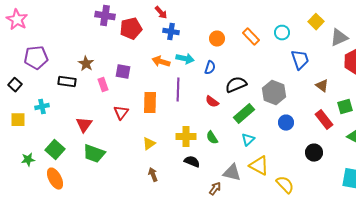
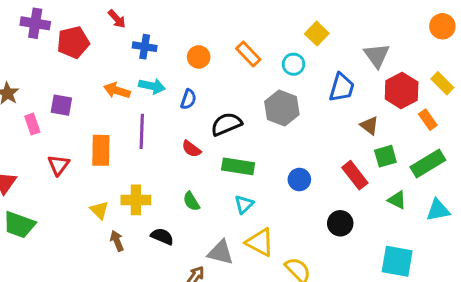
yellow square: (316, 22) -> (317, 34), moved
blue cross: (171, 32) -> (145, 47), moved
cyan circle: (282, 33) -> (294, 64), moved
gray triangle: (339, 38) -> (377, 55), turned -42
blue trapezoid: (300, 60) -> (342, 88), moved, turned 35
brown triangle: (322, 86) -> (369, 126), moved
gray hexagon: (274, 93) -> (282, 108), moved
green rectangle: (244, 114) -> (238, 166), turned 50
yellow cross: (186, 137) -> (136, 200), moved
yellow triangle: (149, 144) -> (99, 210), turned -40
brown arrow: (153, 175) -> (117, 241), moved

